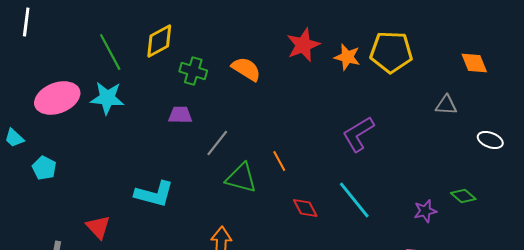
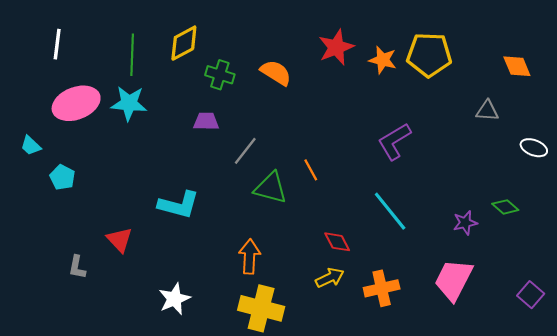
white line: (26, 22) -> (57, 44), moved
green line: (110, 52) -> (132, 55), turned 30
red diamond: (305, 208) -> (337, 242), moved

